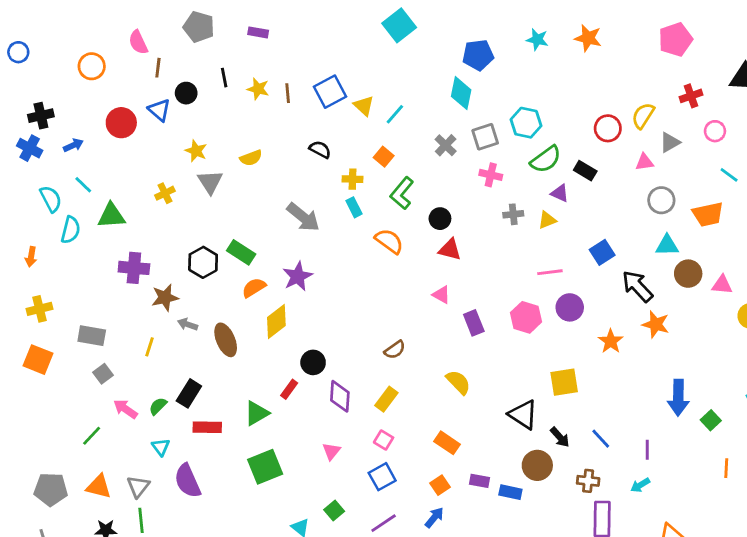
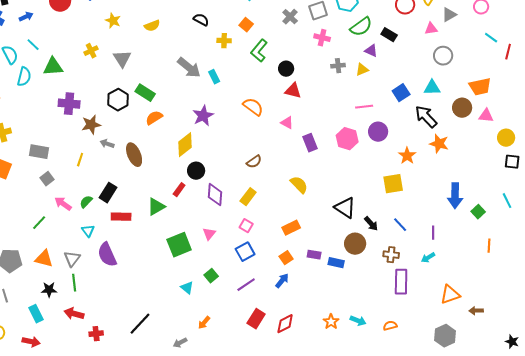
gray triangle: (210, 182) -> (122, 59), moved
cyan rectangle: (354, 207) -> (214, 77), moved
orange trapezoid: (708, 214) -> (480, 87), moved
orange semicircle: (389, 241) -> (253, 107), moved
cyan triangle: (667, 245) -> (432, 88), moved
purple star: (298, 276) -> (203, 116), moved
yellow diamond: (276, 322) -> (185, 145), moved
yellow square: (564, 382) -> (393, 184), moved
orange rectangle: (447, 443) -> (291, 228), turned -60
green square: (265, 467) -> (179, 245), moved

